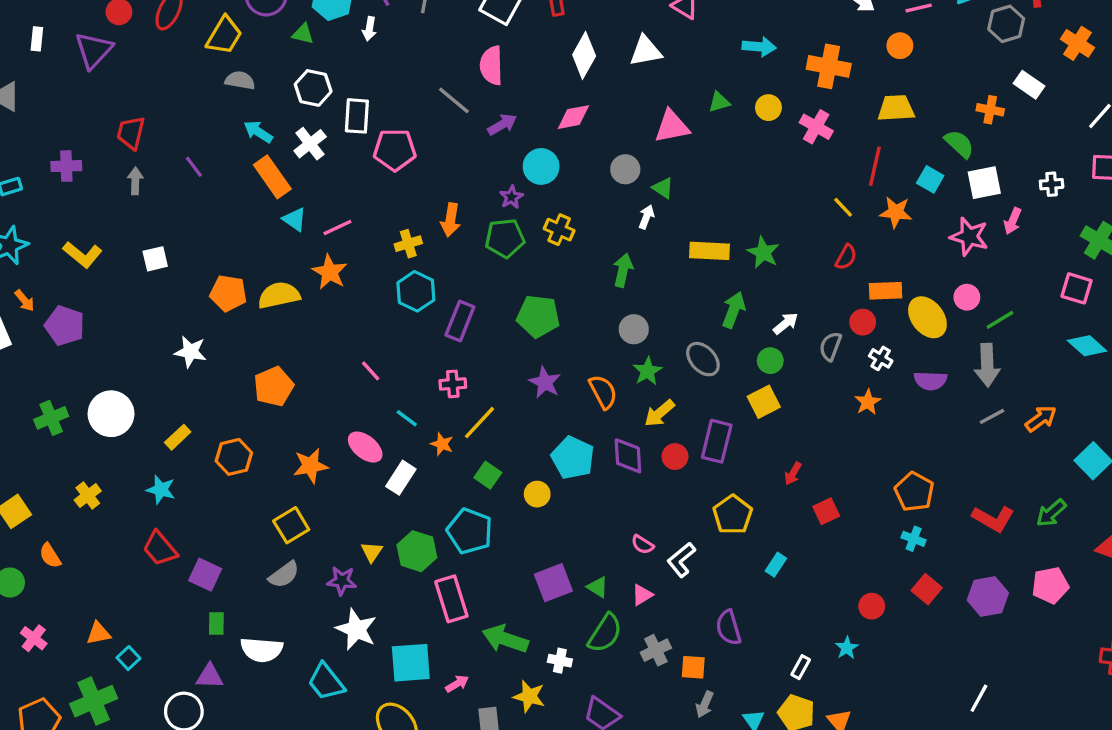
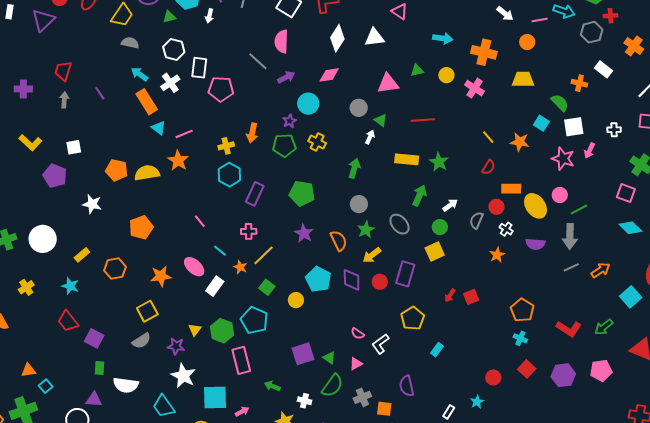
green triangle: (303, 34) -> (169, 17), turned -32
red line: (875, 166) -> (423, 120), moved, turned 70
purple pentagon: (65, 326) -> (55, 176), moved
red square: (826, 511) -> (471, 297), moved
green arrow: (505, 639) -> (272, 386), size x0.6

